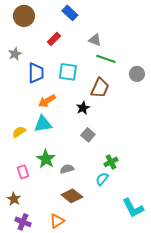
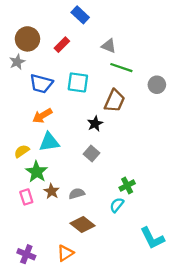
brown circle: (24, 16) -> (27, 39), moved
blue trapezoid: (36, 73) -> (41, 84), turned 105
orange arrow: (47, 101) -> (42, 116), moved
gray square: (88, 135) -> (92, 153), moved
green star: (46, 159) -> (37, 172), moved
brown star: (14, 199) -> (52, 191), moved

